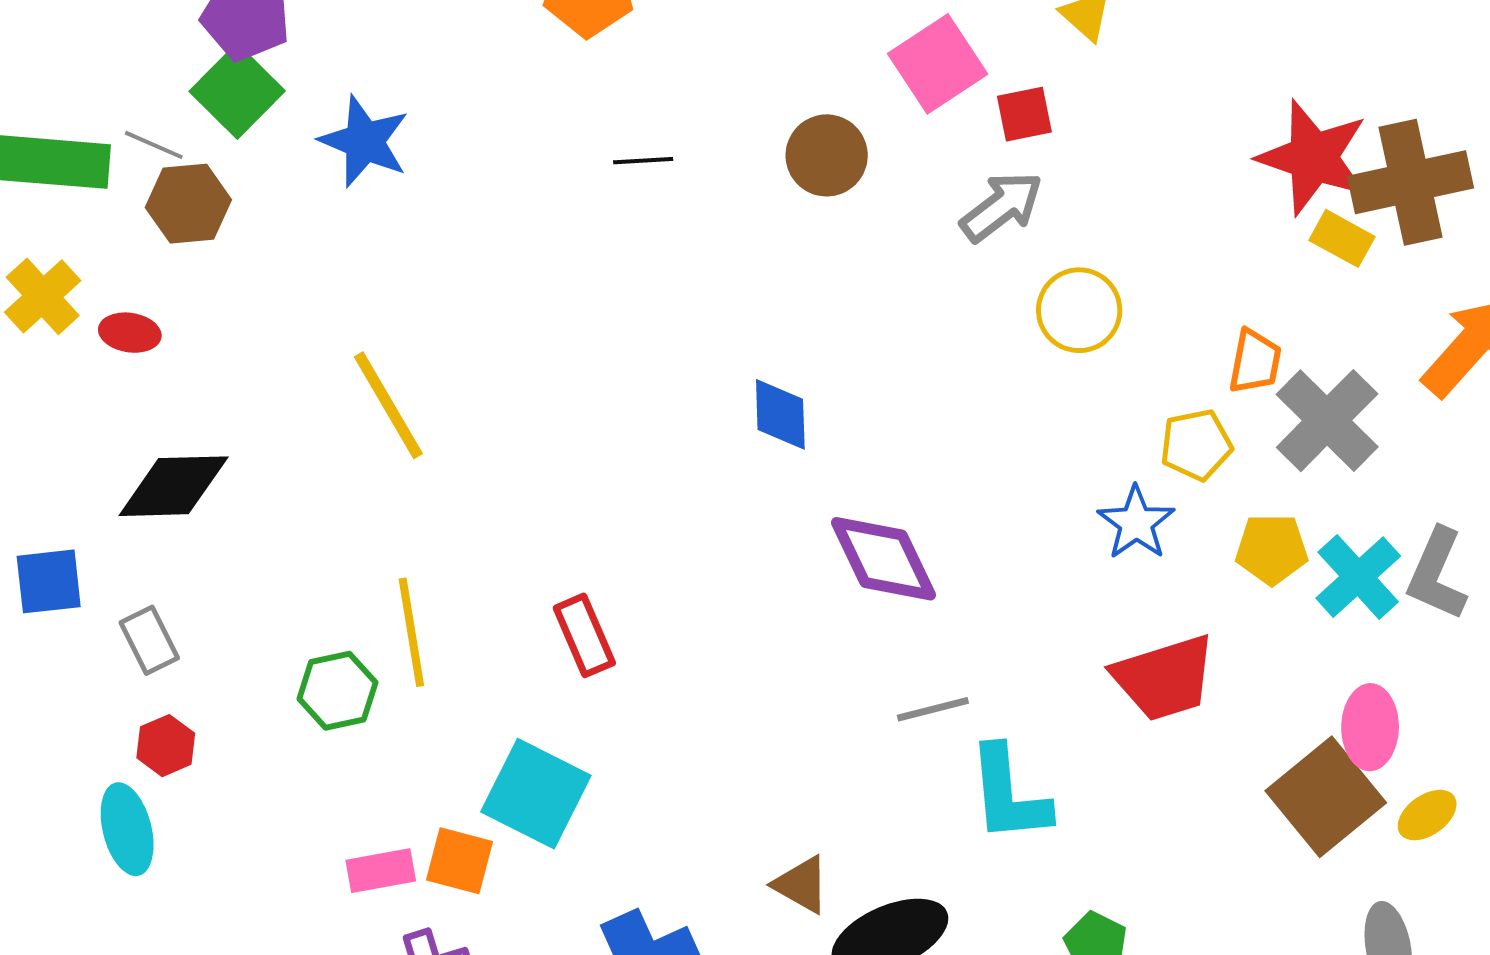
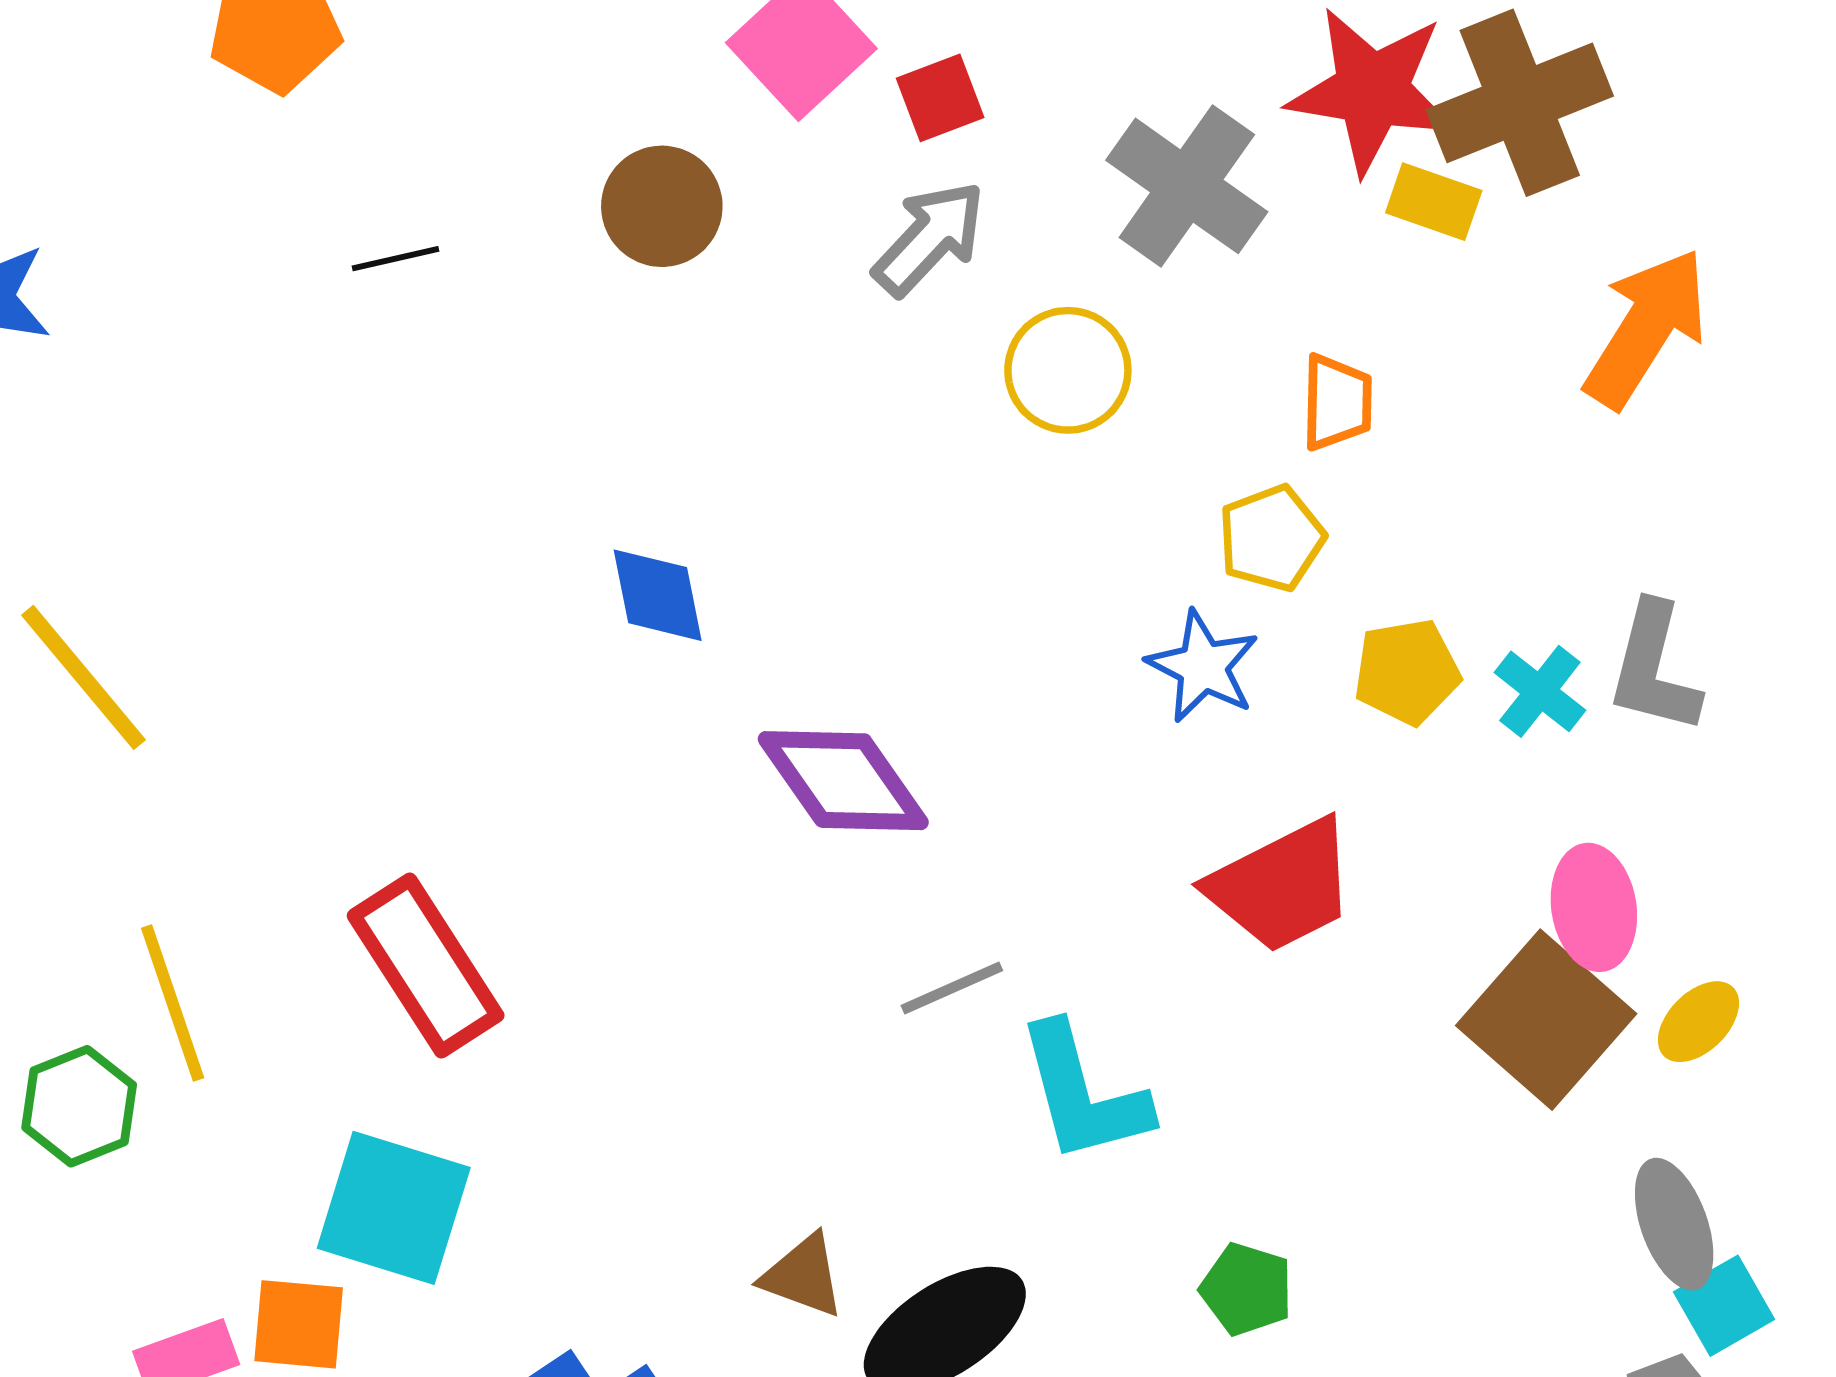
gray cross: (1327, 421) -> (1187, 186), moved
cyan cross: (1358, 577) -> (1540, 691), size x0.7
red rectangle: (584, 635) -> (426, 965), size x1.5

